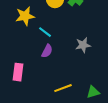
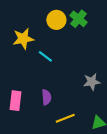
gray star: (83, 45) -> (92, 82), moved
purple semicircle: (47, 51) -> (46, 97), moved, turned -32

